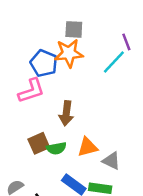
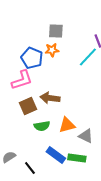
orange star: (69, 53) -> (52, 50), size x0.6
brown arrow: (66, 113) -> (50, 98), turned 90
brown square: (39, 143) -> (28, 106), moved

